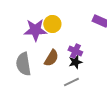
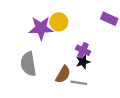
brown semicircle: (51, 58) -> (63, 74), moved
gray line: (71, 82) -> (79, 83), turned 35

